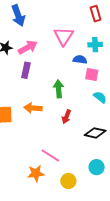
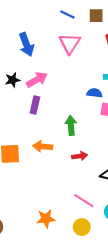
pink triangle: (64, 36) -> (70, 43), moved
red arrow: (66, 117) -> (80, 156), turned -120
pink line: (50, 155) -> (84, 201), moved

